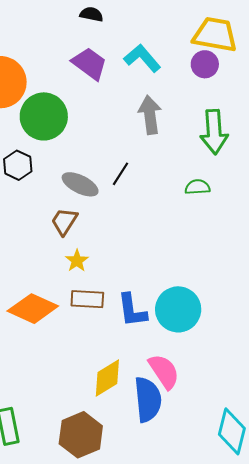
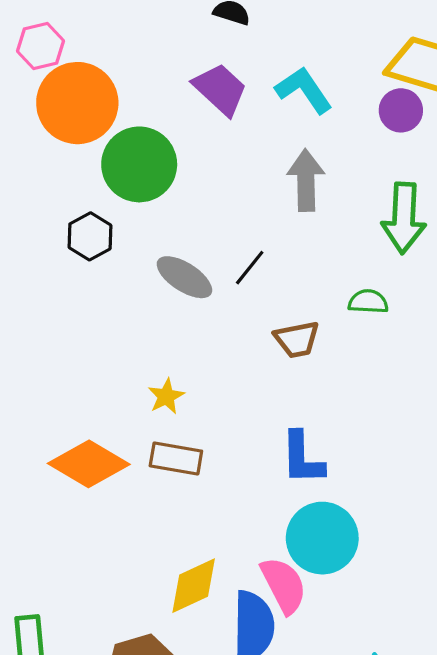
brown trapezoid: (64, 221) -> (297, 339), moved, turned -140
cyan circle: (178, 309) -> (322, 538), moved
blue L-shape: (132, 310) -> (302, 458), moved

